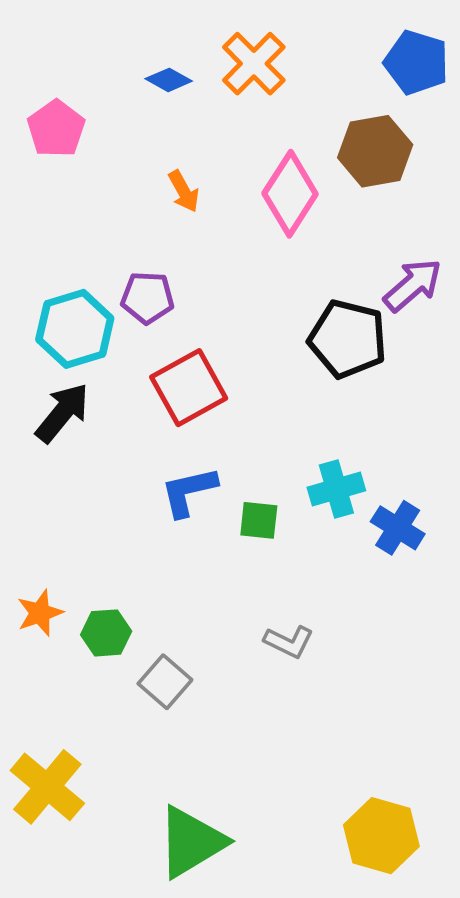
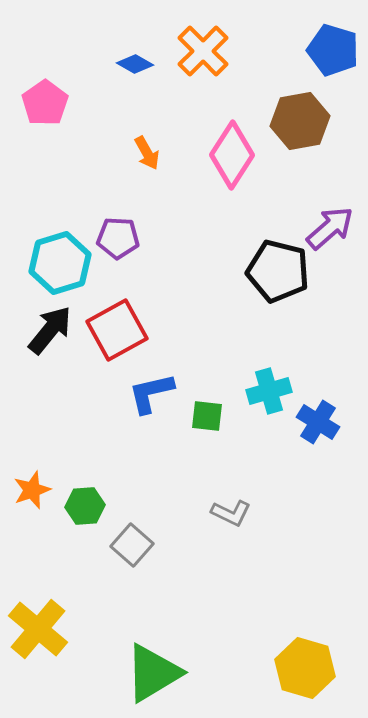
red square: (189, 388) -> (117, 330), moved

